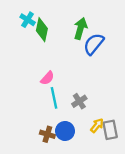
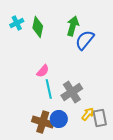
cyan cross: (28, 20) -> (17, 23), moved, turned 32
gray cross: (79, 101) -> (72, 92), size x1.5
brown cross: (47, 134) -> (43, 122), size x1.5

